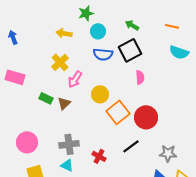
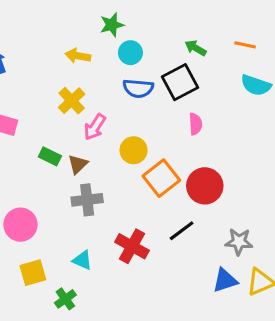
green arrow: (132, 25) -> (195, 48), moved
gray cross: (69, 144) -> (87, 200), moved
red cross: (99, 156) -> (132, 246), size x1.5

